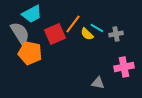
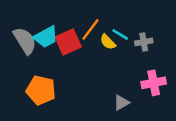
cyan trapezoid: (32, 14) -> (46, 37), moved
orange pentagon: (30, 53) -> (41, 90), moved
gray triangle: (98, 83) -> (121, 103), turned -40

